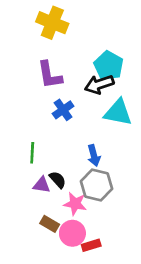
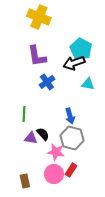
cyan triangle: (118, 113) -> (88, 84), size x0.6
brown rectangle: (50, 224) -> (25, 181), moved, turned 48
red rectangle: (91, 245) -> (71, 170), moved, turned -40

